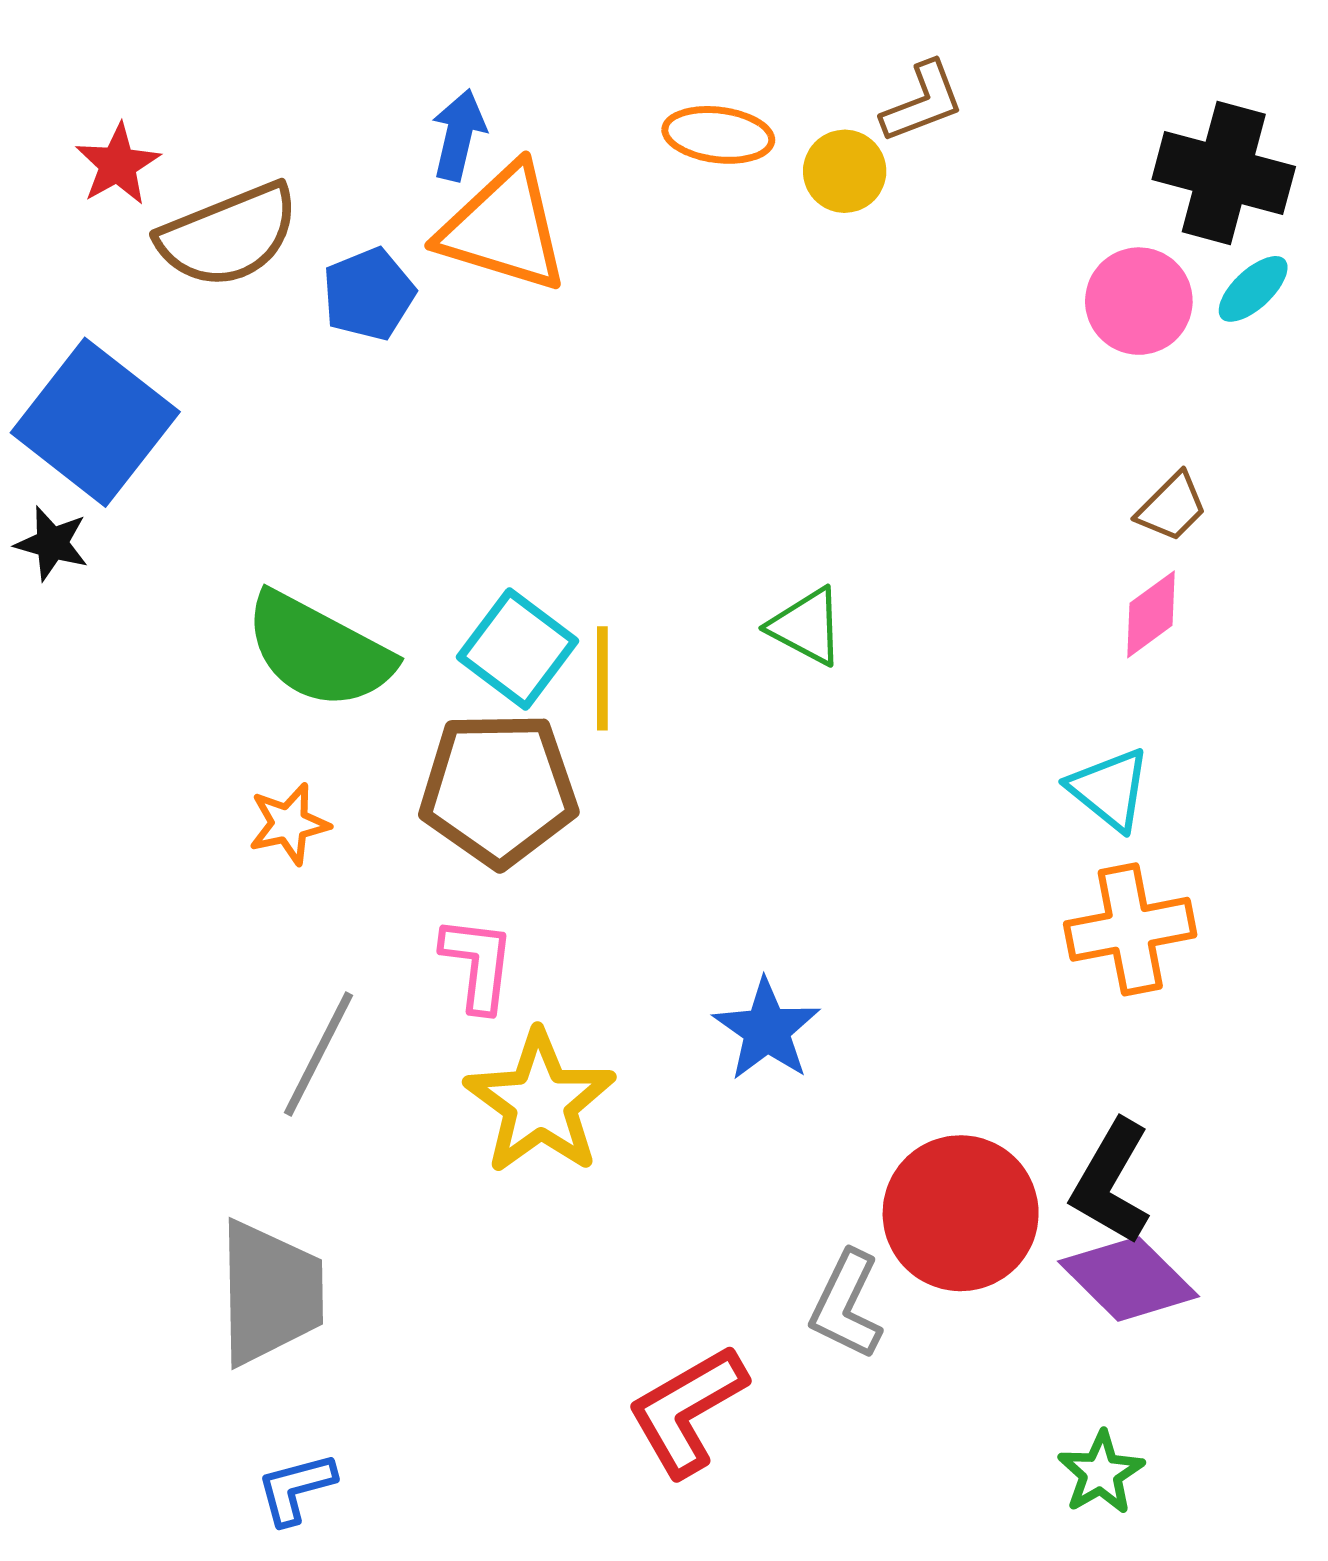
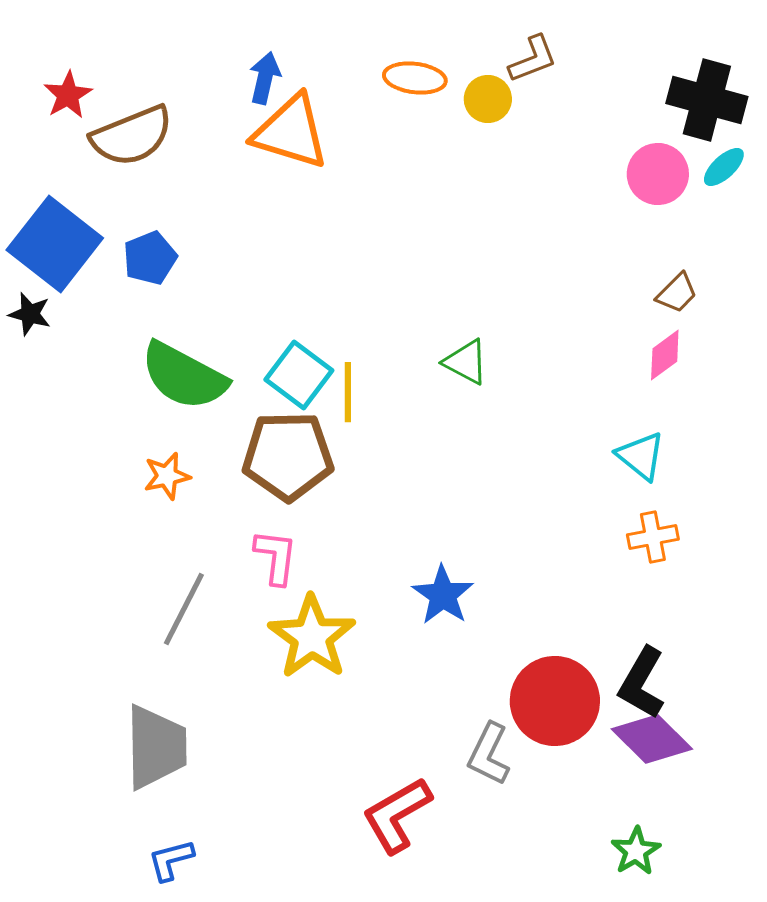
blue pentagon: (369, 294) -> (150, 258), moved
orange cross: (1130, 929) -> (653, 537), size x0.7

